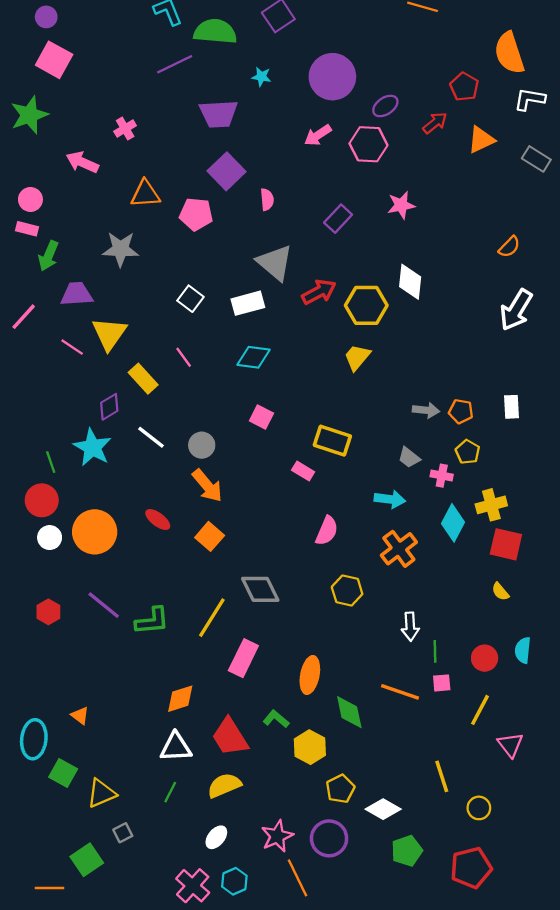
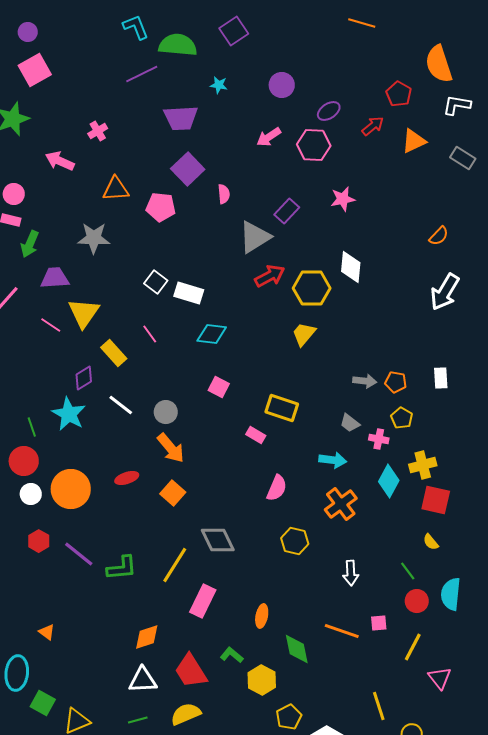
pink square: (54, 60) -> (35, 70), turned 32
purple circle: (332, 77) -> (282, 85), size x0.6
gray triangle: (275, 263) -> (255, 237), moved, turned 48
white rectangle: (248, 303) -> (189, 293), moved, turned 32
red ellipse: (158, 519) -> (127, 478), turned -55
red hexagon: (48, 612) -> (39, 541), moved
cyan semicircle: (523, 650) -> (451, 594), size x1.4
green line: (435, 651) -> (408, 571), moved, turned -36
orange ellipse: (310, 675) -> (262, 616), size x0.7
orange triangle: (80, 716) -> (47, 632), moved
green line: (170, 792) -> (138, 720), turned 48

